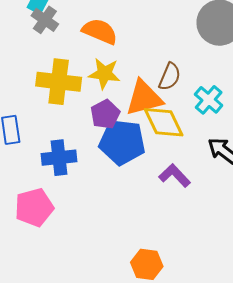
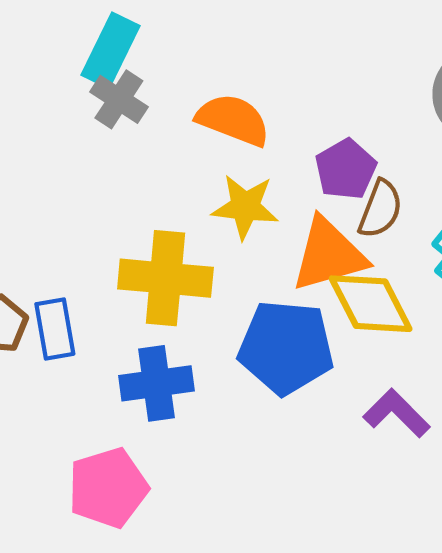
yellow cross: (59, 82) -> (165, 278), moved
purple pentagon: (105, 114) -> (346, 169), moved

